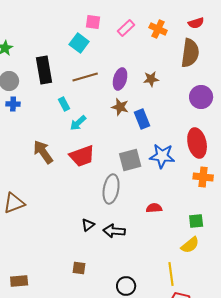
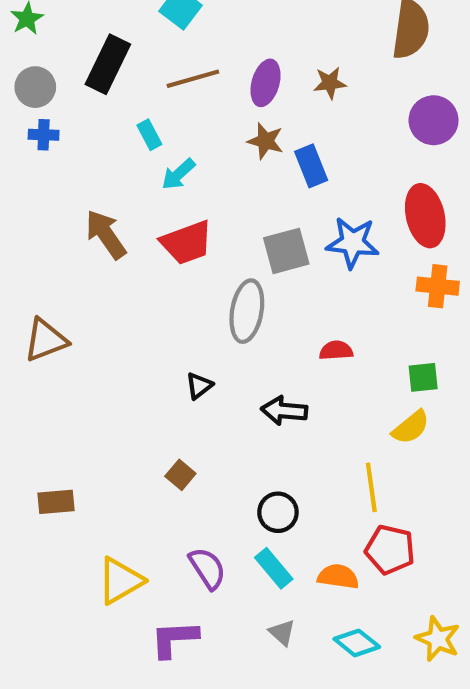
black rectangle: (44, 70) -> (108, 64), turned 36
black arrow: (114, 231) -> (284, 411), moved
brown square: (79, 268) -> (180, 475), turned 32

